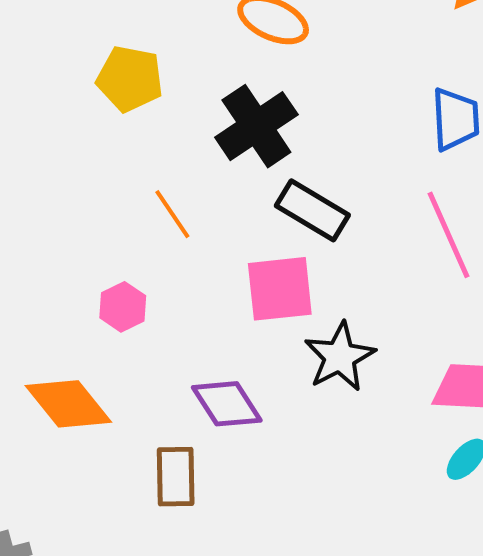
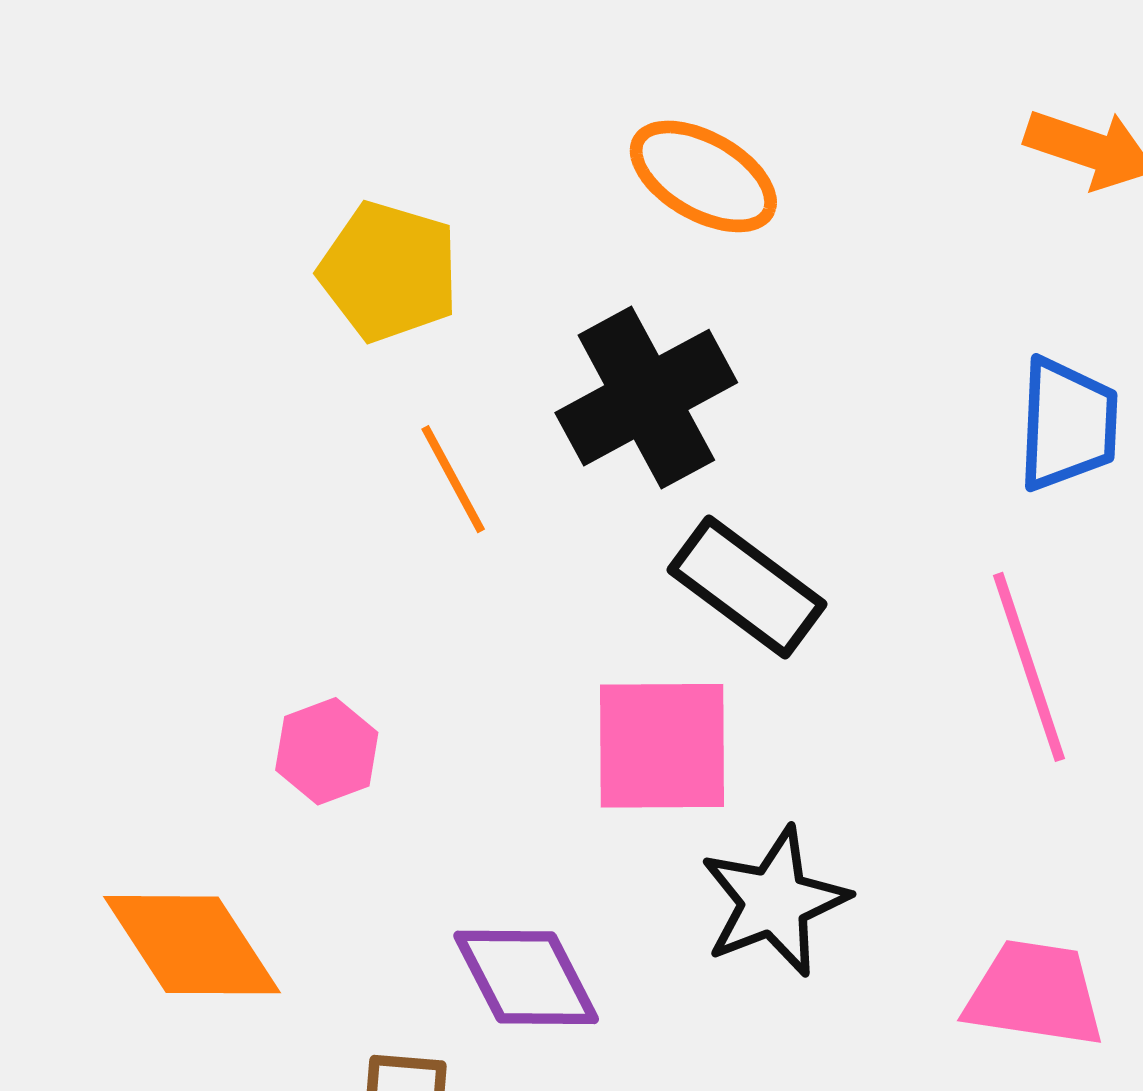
orange line: (172, 214) -> (453, 479), moved

